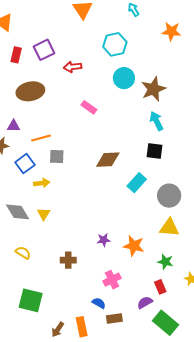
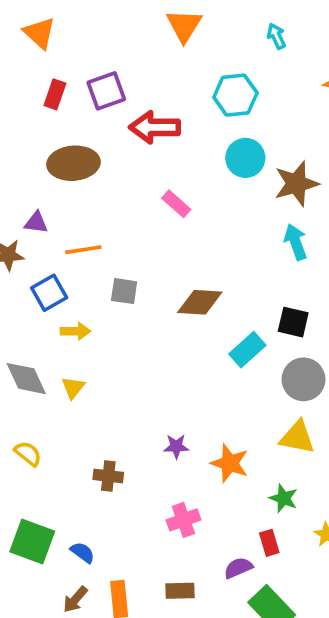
red arrow: (73, 67) -> (155, 127), size x1.5
black square: (155, 151) -> (293, 322), moved
gray square: (57, 156) -> (124, 291), moved
blue semicircle: (99, 303) -> (83, 552), moved

